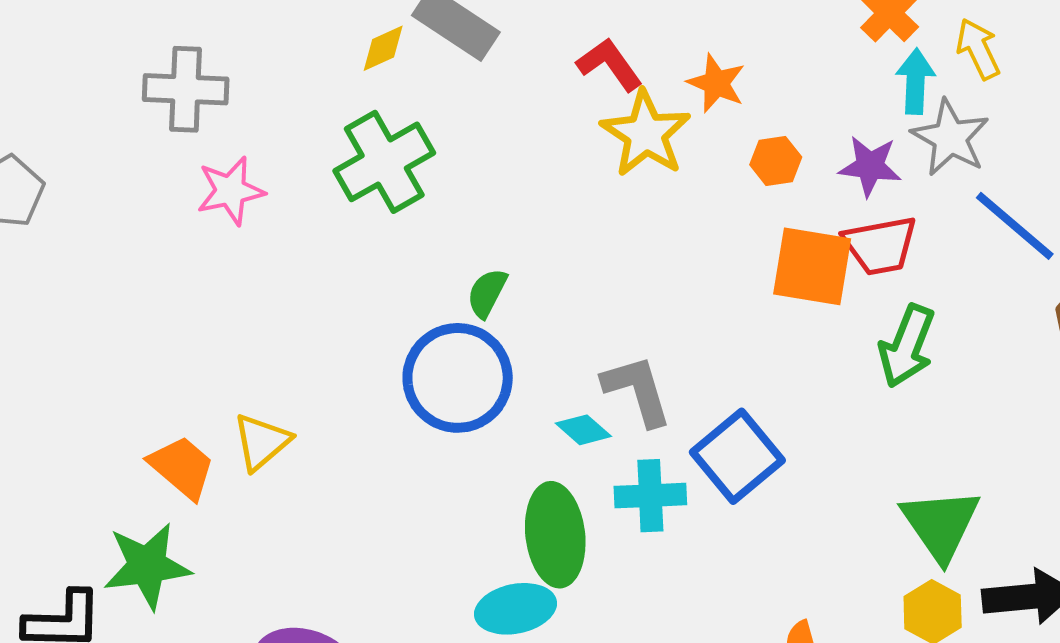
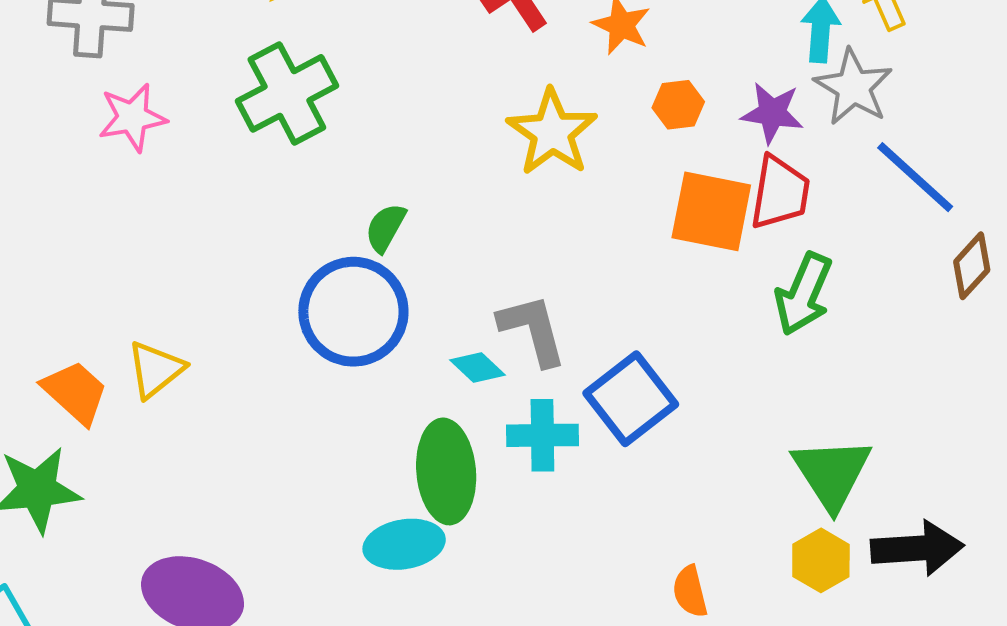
yellow star: (646, 134) -> (552, 132), moved
red trapezoid: (880, 245) -> (780, 193), turned -72

